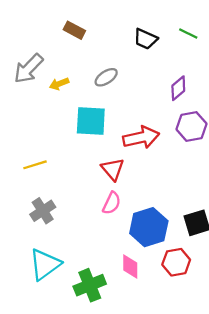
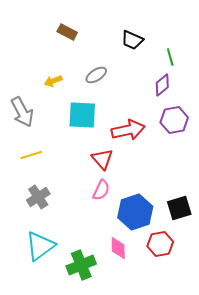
green line: (188, 33) -> (170, 57), moved, turned 48
gray arrow: (28, 69) -> (22, 112), moved, turned -72

